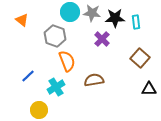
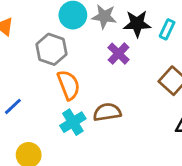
cyan rectangle: (136, 22) -> (167, 29), turned 32
cyan cross: (56, 87) -> (73, 122), moved

